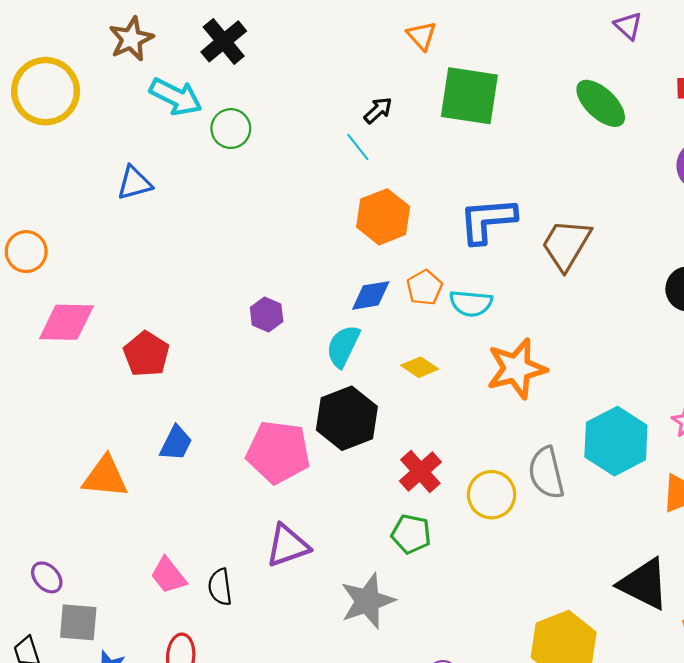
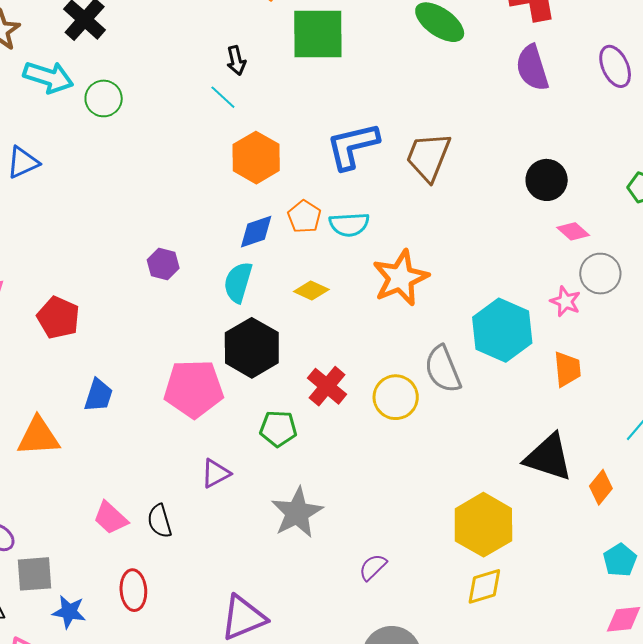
black arrow: (378, 110) -> (236, 61), turned 128
green pentagon: (411, 534) -> (278, 429), moved
purple triangle: (287, 546) -> (216, 473), size x0.7

